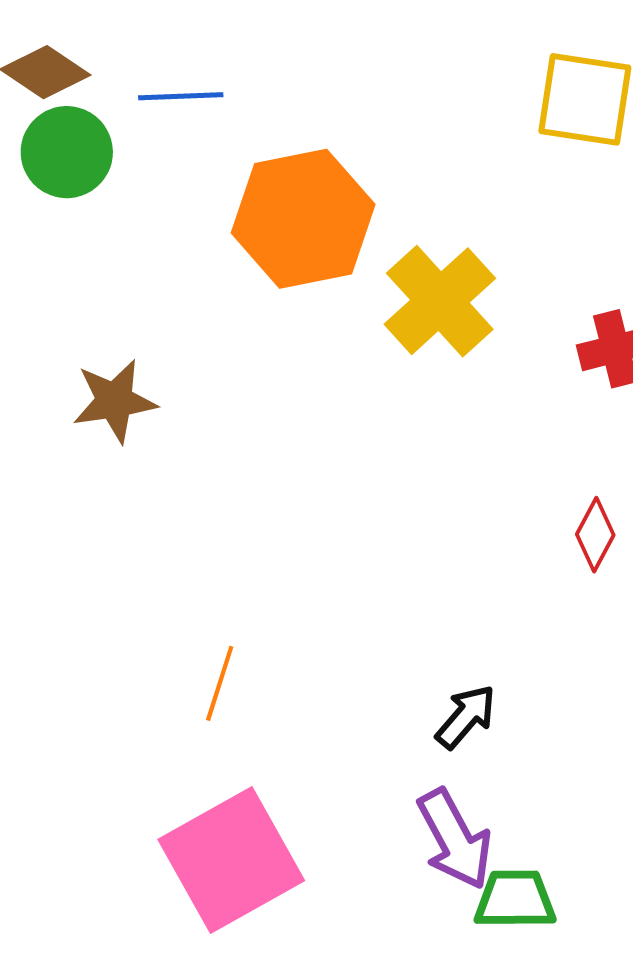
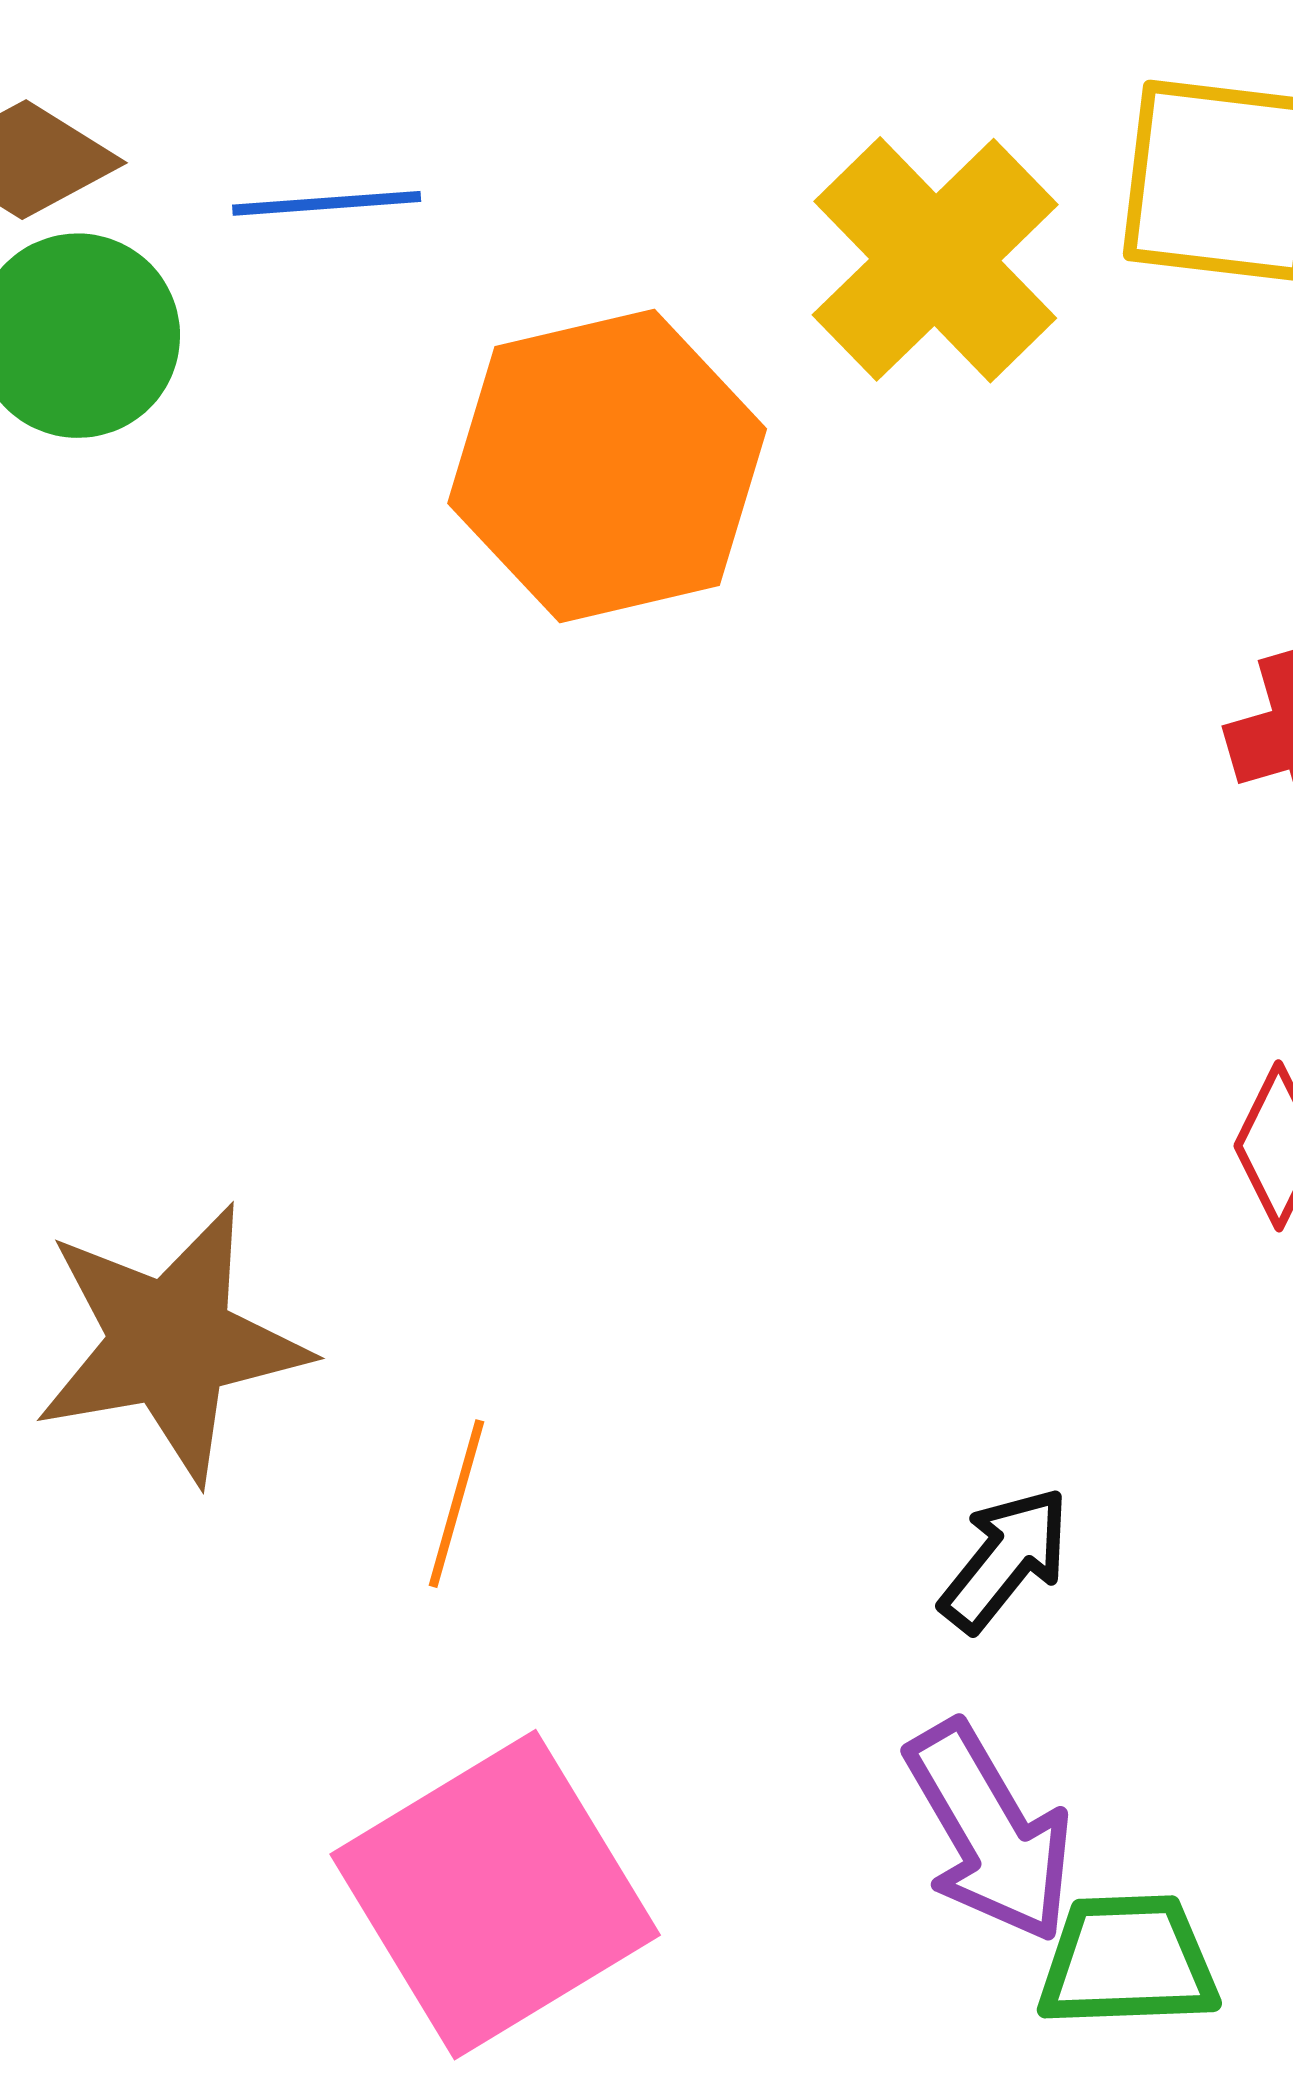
yellow cross: (440, 301) -> (935, 260), moved
brown star: (115, 401) -> (171, 1343), moved, size x1.5

